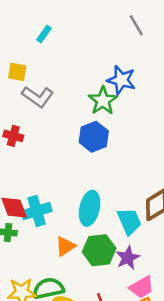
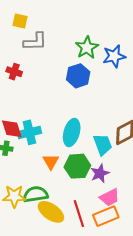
blue star: (121, 80) -> (114, 56), moved, turned -30
gray L-shape: (38, 97) -> (35, 42), turned -40
orange triangle: (65, 246) -> (51, 162), turned -30

